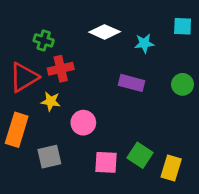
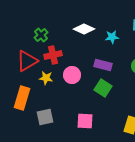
green cross: (44, 40) -> (41, 35), turned 32
pink circle: (83, 123) -> (72, 75), moved
green square: (140, 155) -> (103, 88), moved

